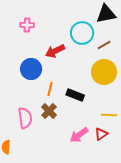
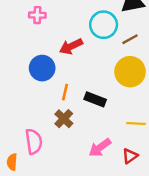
pink semicircle: (25, 118) -> (34, 142), moved
red triangle: (101, 134) -> (130, 156), moved

